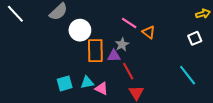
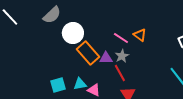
pink line: (129, 23) -> (121, 38), moved
gray star: (122, 44) -> (122, 56), moved
orange rectangle: (95, 51) -> (88, 53), turned -40

